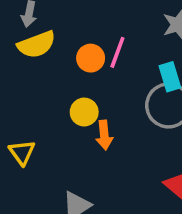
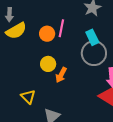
orange arrow: (104, 135) -> (61, 75), turned 42
yellow triangle: (22, 152) -> (28, 97), moved

